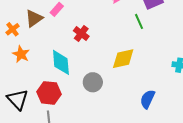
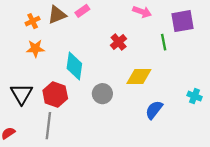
red cross: (81, 34) -> (119, 42), moved
orange star: (21, 54) -> (35, 48), turned 30
blue semicircle: (148, 99) -> (154, 110), moved

